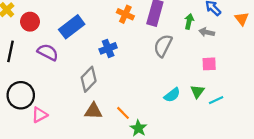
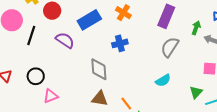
orange cross: (125, 14) -> (123, 13), moved
gray diamond: (89, 79) -> (99, 69), turned -55
black circle: (21, 95) -> (36, 76), size x0.7
cyan semicircle: (172, 95) -> (163, 80), moved

